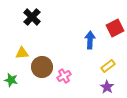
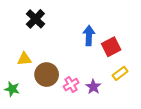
red square: (115, 28) -> (111, 47), moved
blue arrow: (90, 40) -> (89, 36), moved
purple star: (107, 87) -> (93, 87), moved

